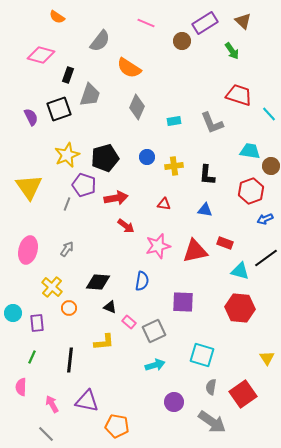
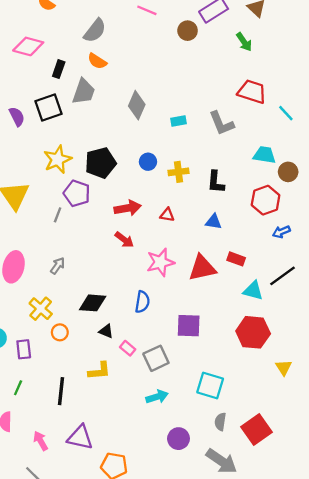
orange semicircle: (129, 68) -> (97, 61), moved, size x0.7
red arrow: (116, 198) -> (128, 208), moved
yellow triangle: (267, 358) -> (284, 367), moved

